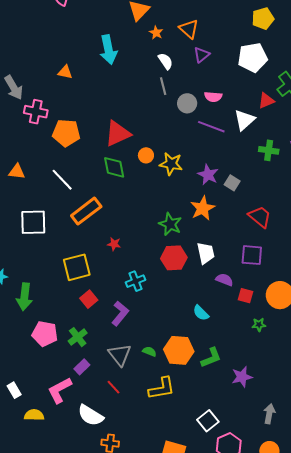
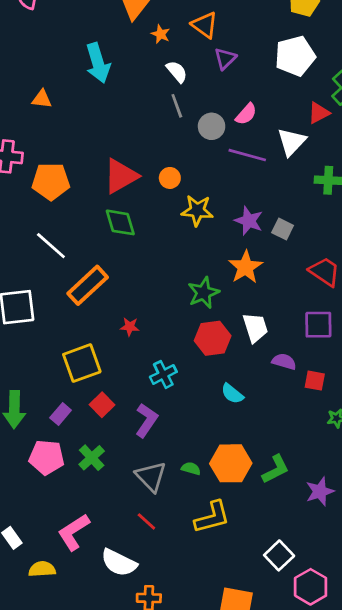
pink semicircle: (213, 97) -> (246, 114), turned -48
orange circle: (146, 155) -> (170, 178), moved
green star: (170, 224) -> (203, 293), turned 30
cyan semicircle: (201, 313) -> (232, 394), moved
purple rectangle: (82, 367) -> (61, 414), moved

